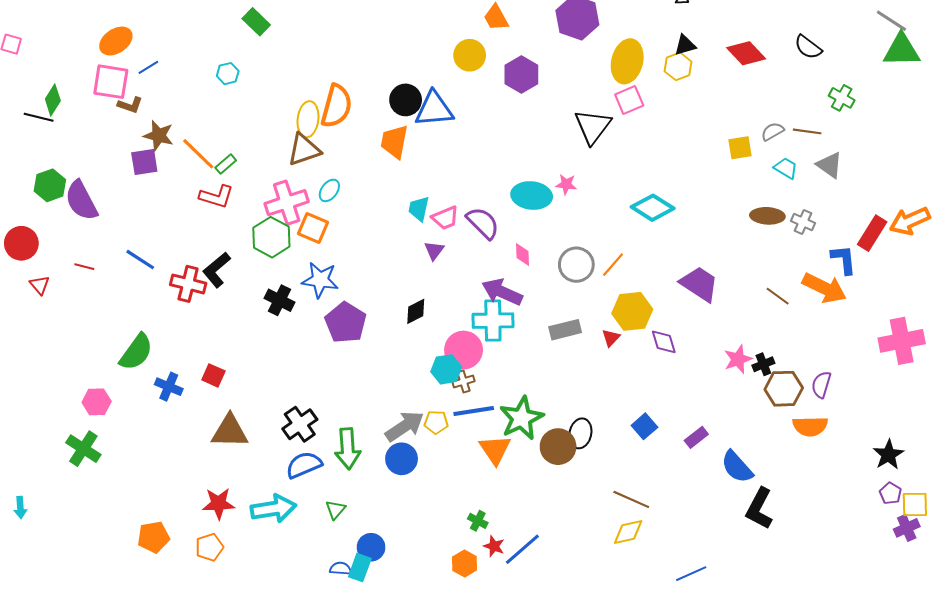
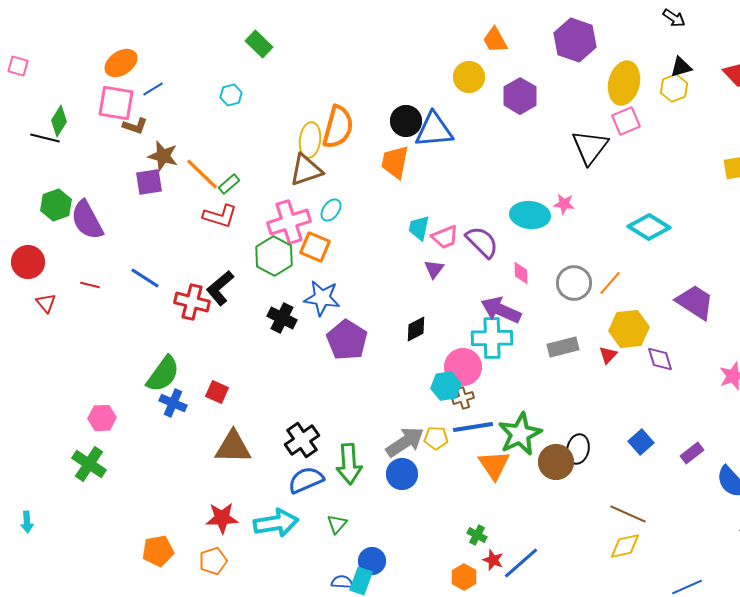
green semicircle: (136, 352) -> (163, 374), moved

